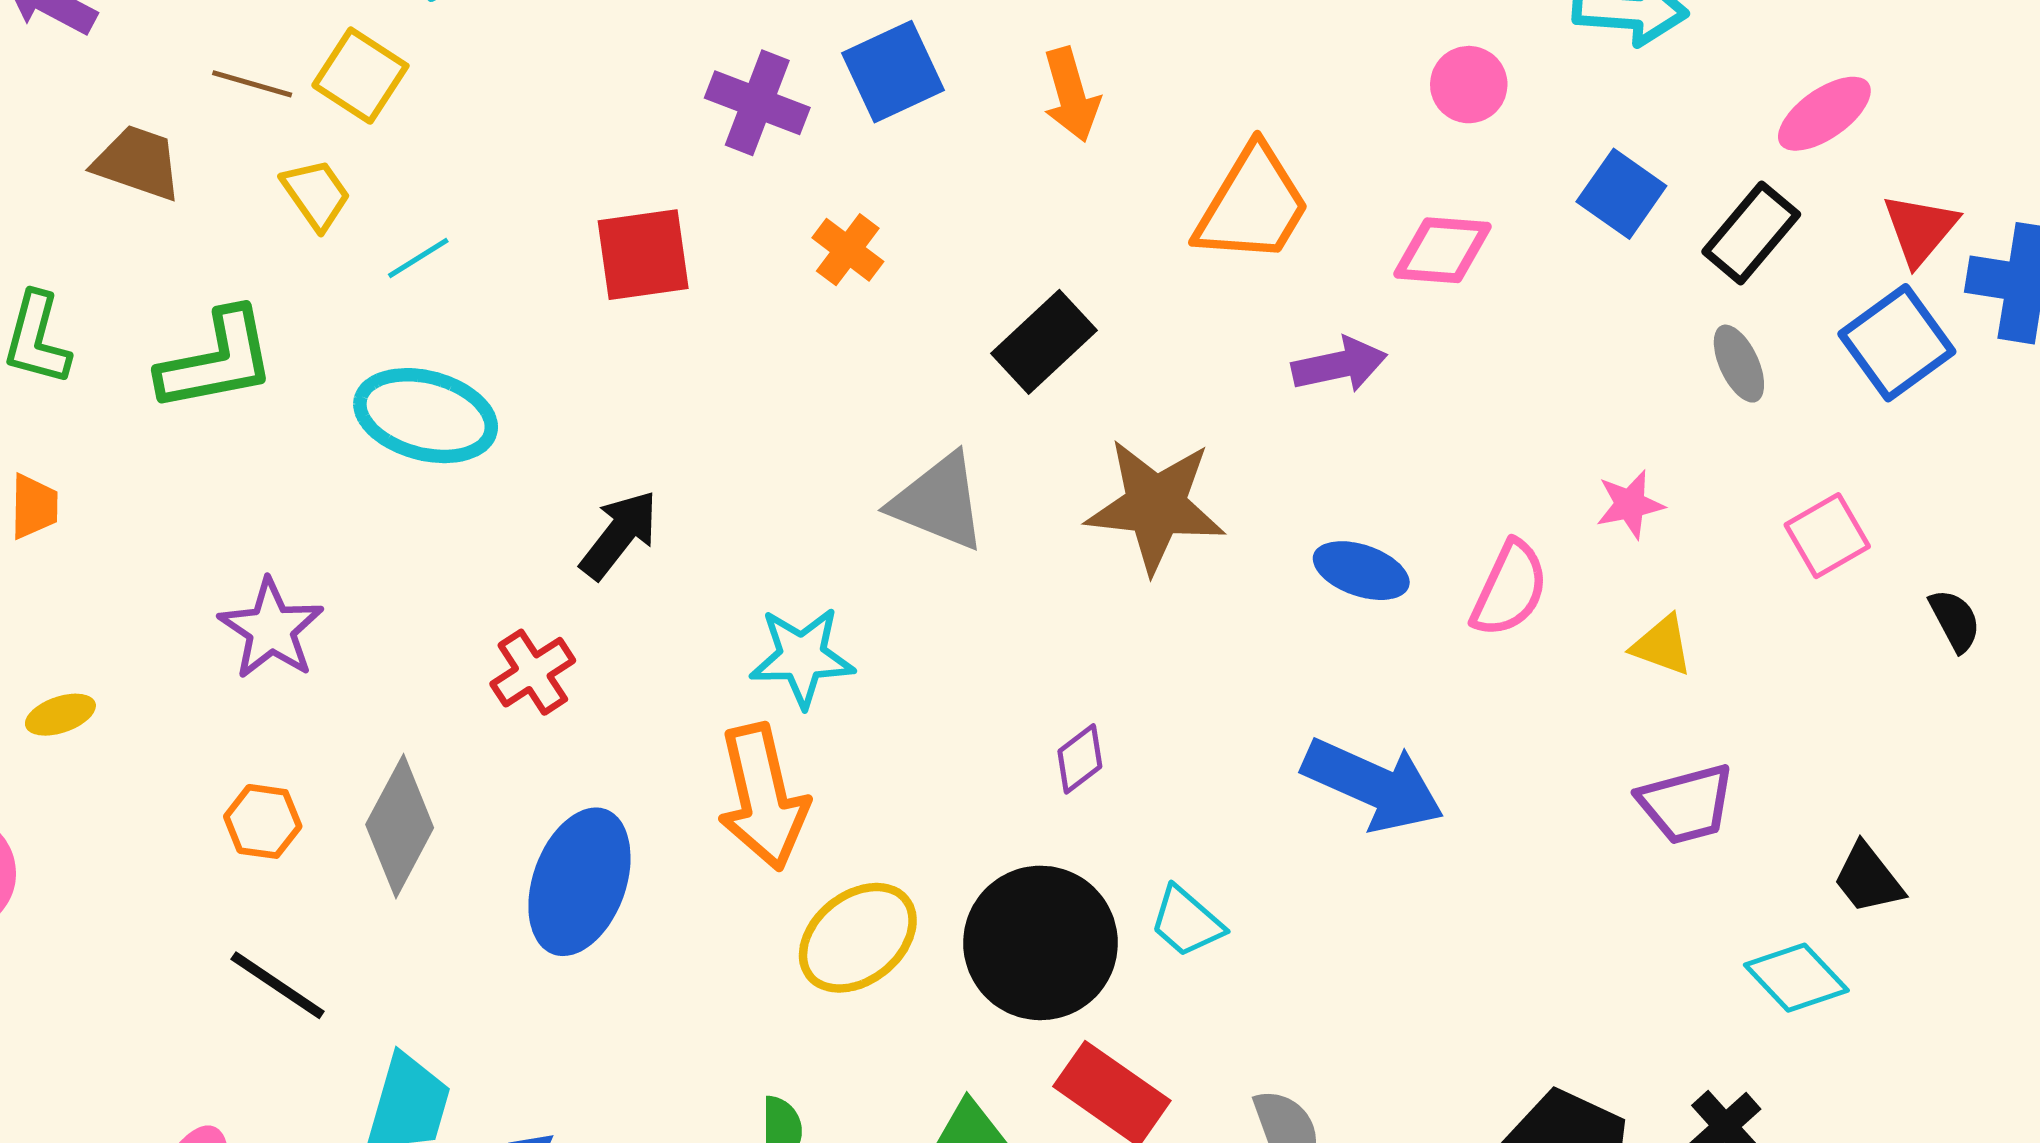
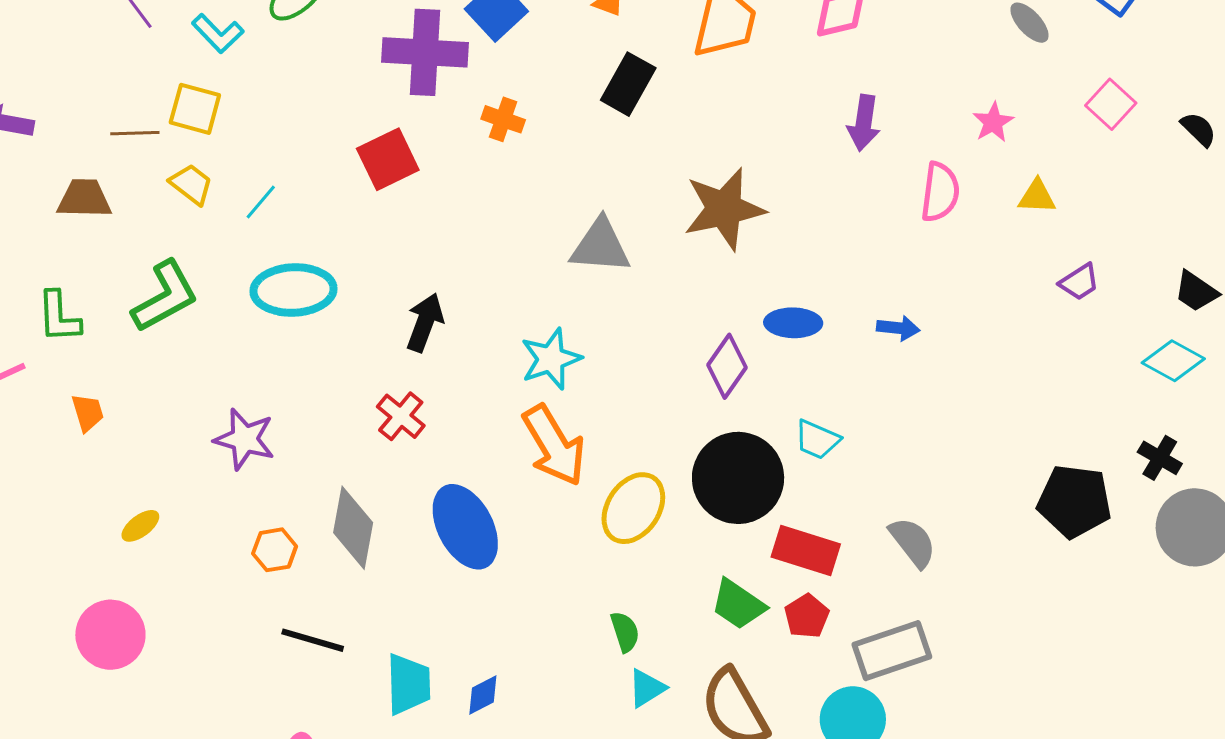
purple cross: (757, 103) -> (425, 52), size x1.4
black rectangle: (1044, 342) -> (628, 84), moved
purple arrow: (1339, 365) -> (864, 123), moved, turned 128
blue ellipse: (1361, 571) -> (793, 323), moved
purple diamond: (1080, 759) -> (727, 366), size x1.5
blue arrow: (1373, 785) -> (898, 328), size x0.5
purple trapezoid: (1686, 804) -> (1079, 282), size x0.7
blue ellipse: (579, 882) -> (465, 527), turned -30

